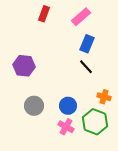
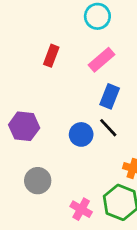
blue circle: (68, 106) -> (81, 134), moved

